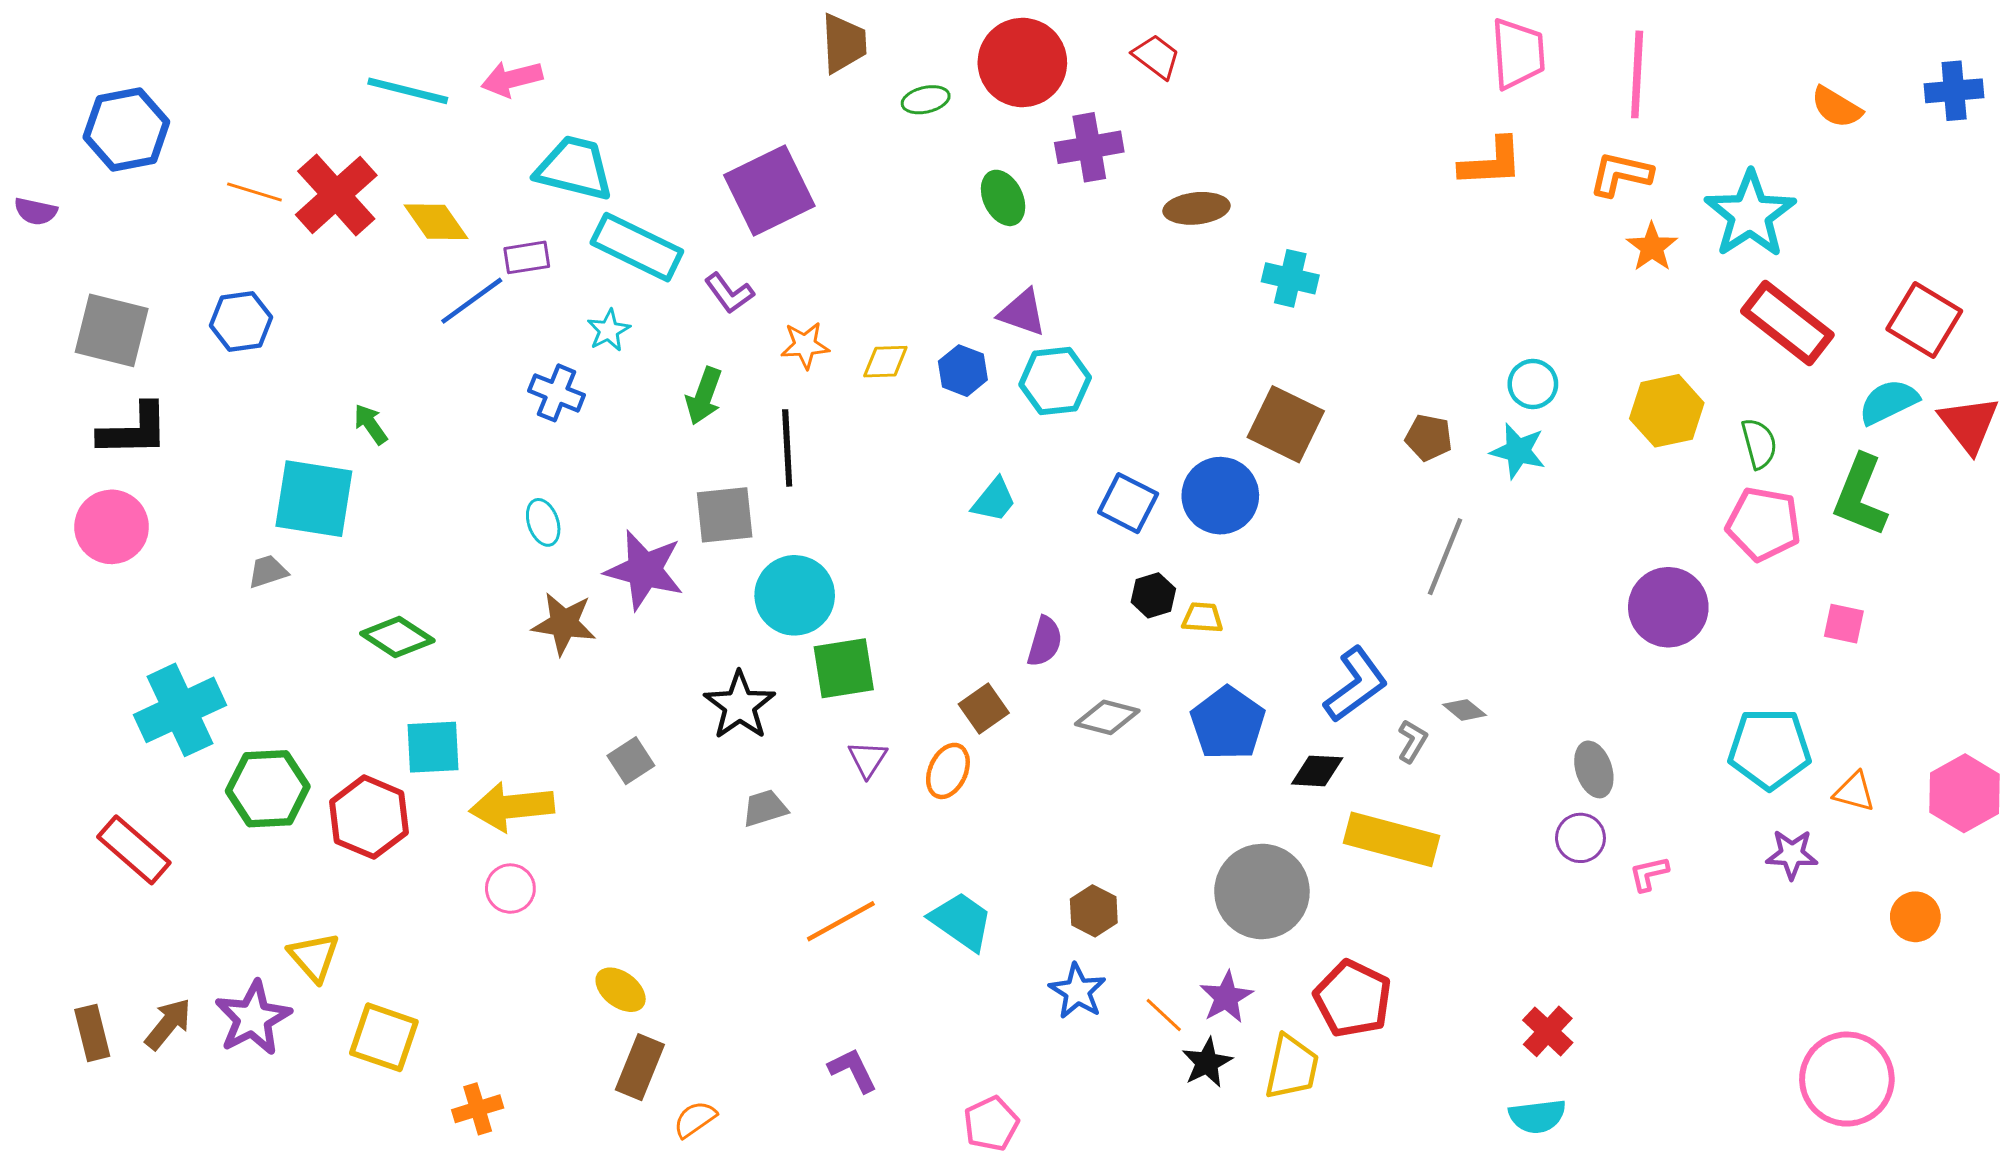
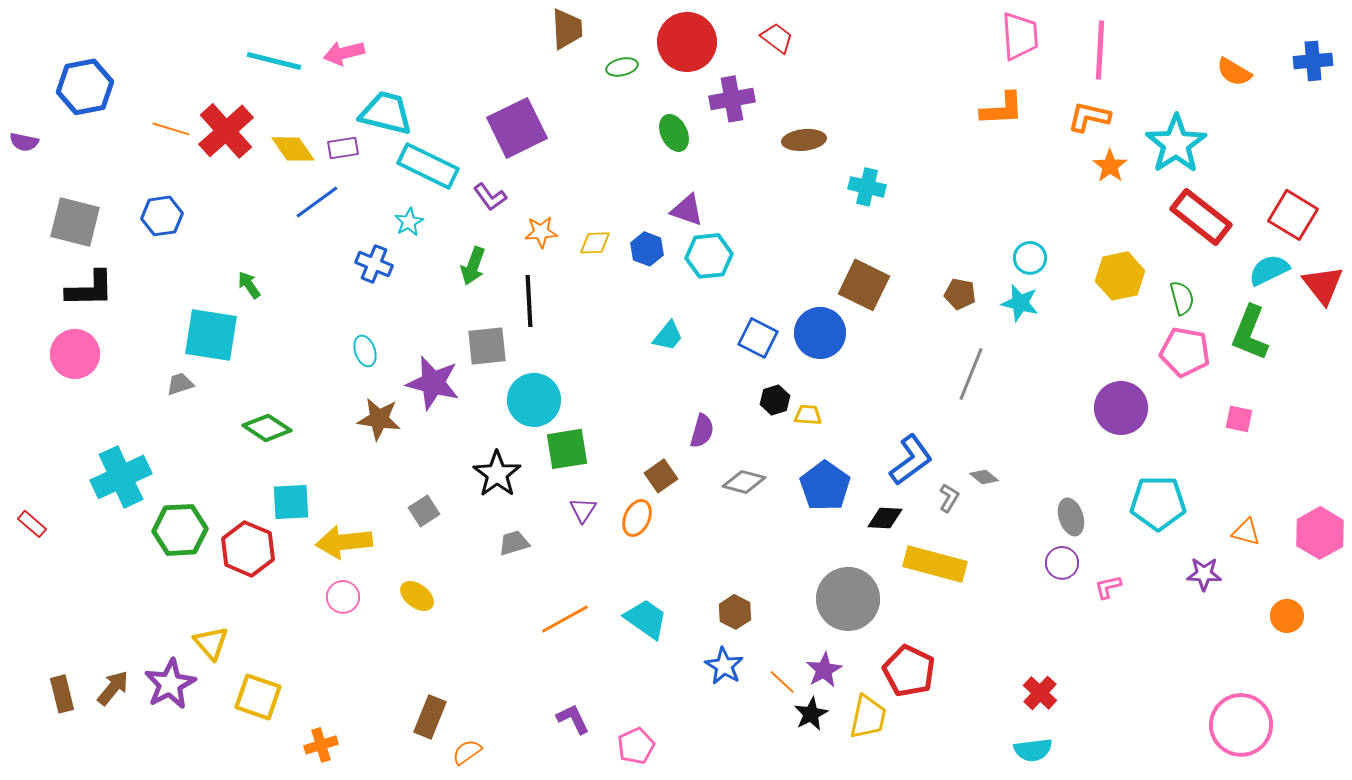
purple rectangle: (527, 257) -> (343, 148), moved
cyan pentagon: (1769, 749) -> (1158, 503), moved
red rectangle: (134, 850) -> (32, 524), moved, size x0.6
yellow ellipse: (621, 990) -> (417, 596), moved
pink pentagon: (991, 1124) -> (636, 746), moved

